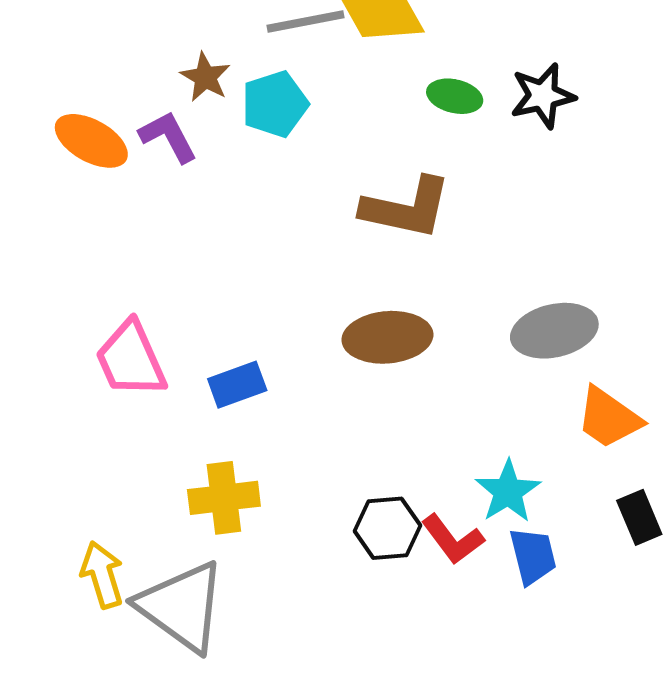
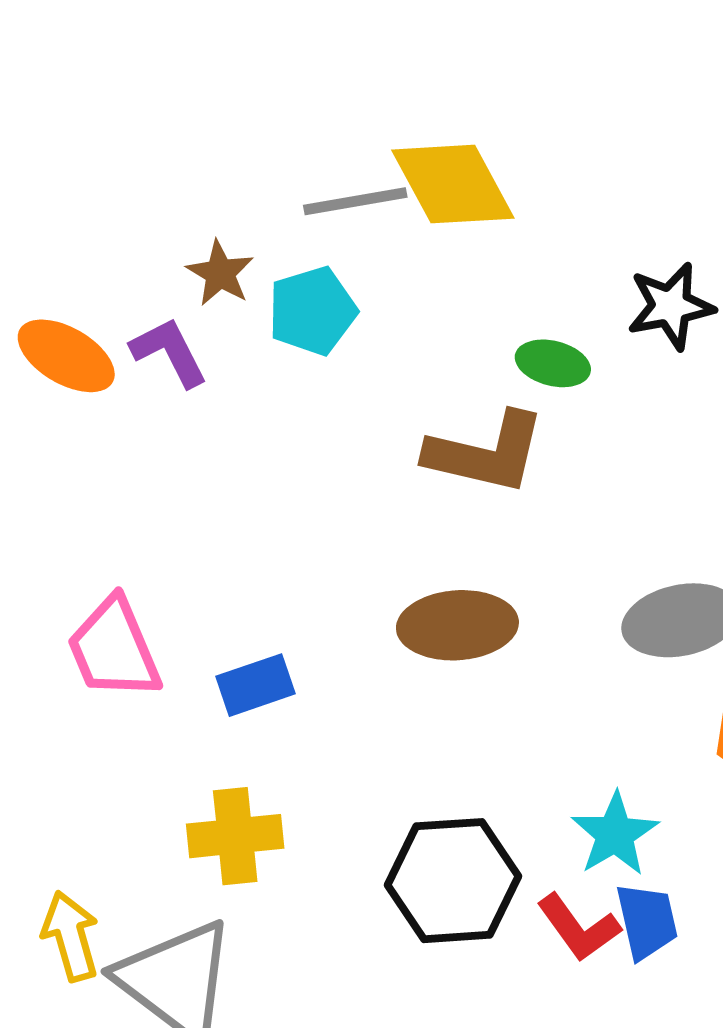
green ellipse: (455, 96) -> (553, 363), moved
black hexagon: (387, 528) -> (453, 881), size x1.5
red L-shape: (453, 539) -> (579, 928), moved

